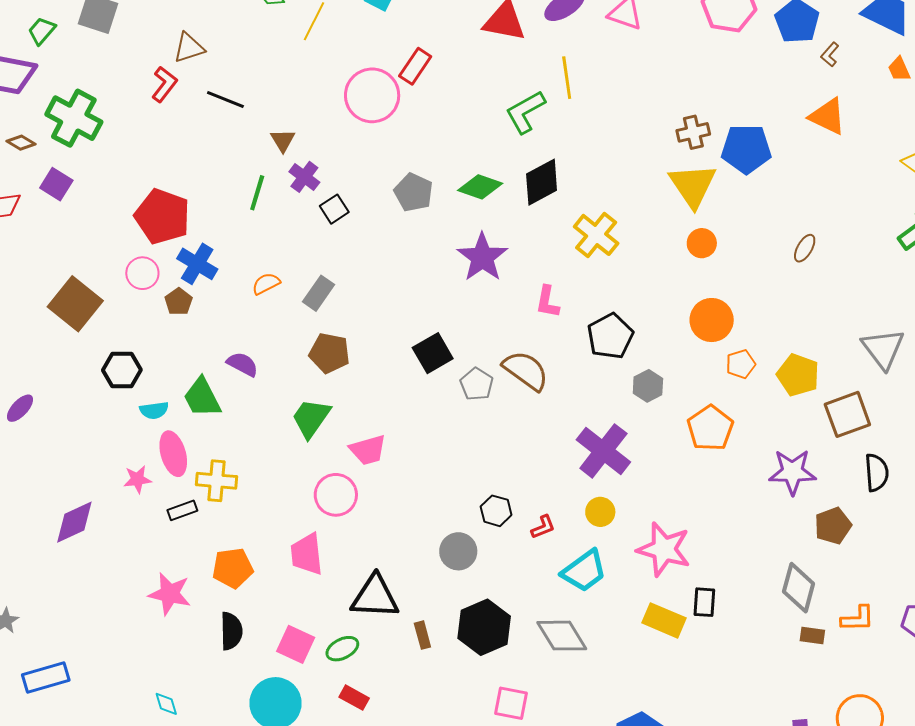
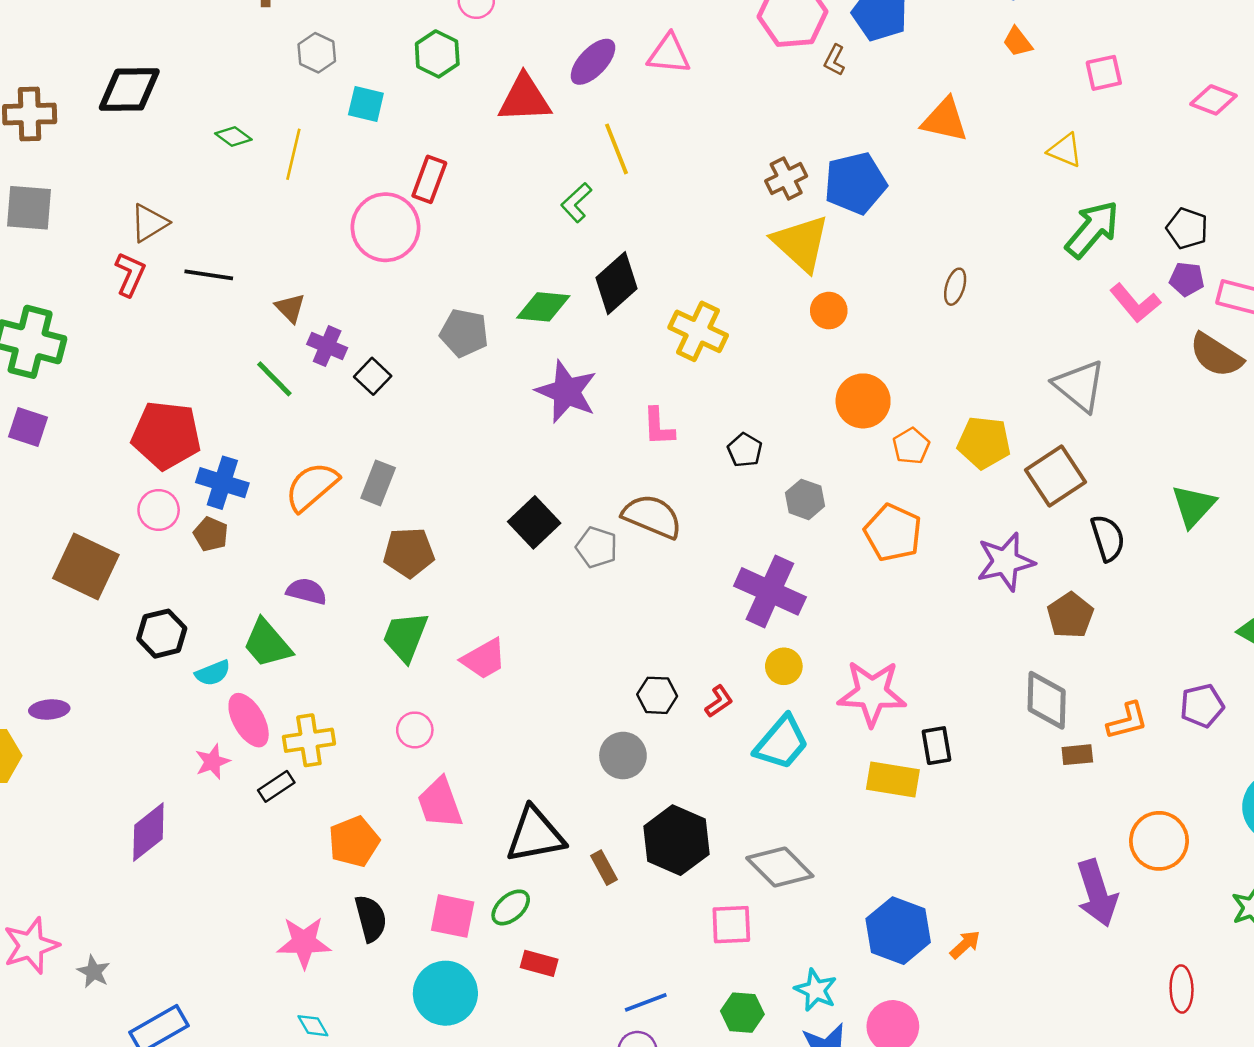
brown L-shape: (830, 54) -> (835, 60), moved
green L-shape: (525, 112) -> (576, 203), size x0.7
green line: (257, 193) -> (274, 379), turned -48
orange semicircle: (266, 284) -> (312, 487), size x1.6
black pentagon: (610, 336) -> (745, 450), size x0.6
purple ellipse: (20, 408) -> (49, 710), turned 56
pink circle: (336, 495) -> (415, 730), moved, size x0.7
pink star: (170, 594) -> (304, 942), moved
gray diamond: (562, 636) -> (780, 867), moved

